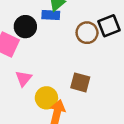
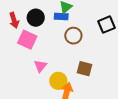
black circle: (25, 27) -> (36, 18), moved
brown circle: (87, 33) -> (73, 36), moved

